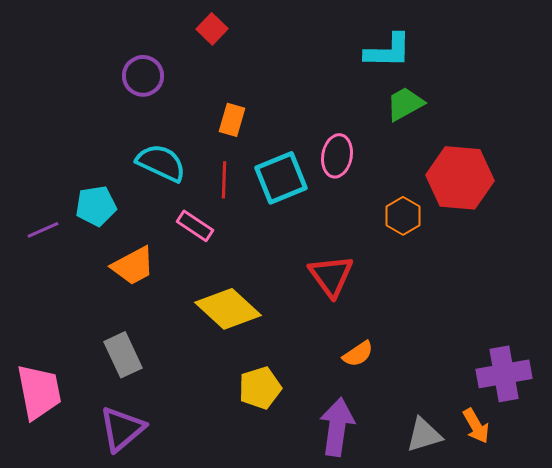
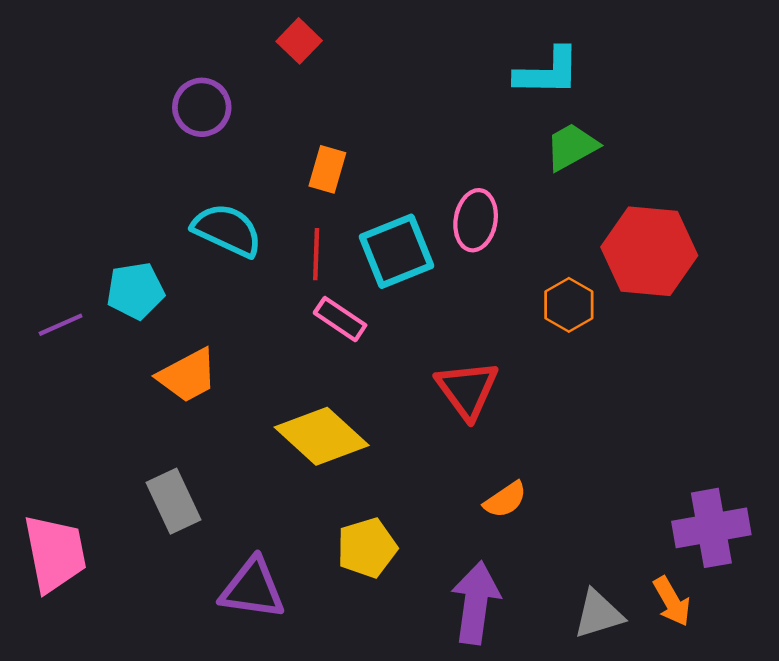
pink rectangle: (195, 226) -> (340, 319), moved
purple triangle: (122, 429) -> (253, 589), moved, turned 48

